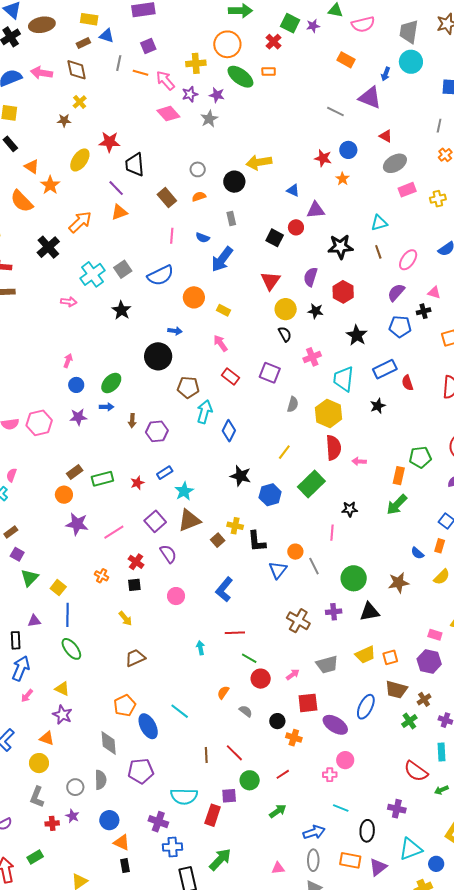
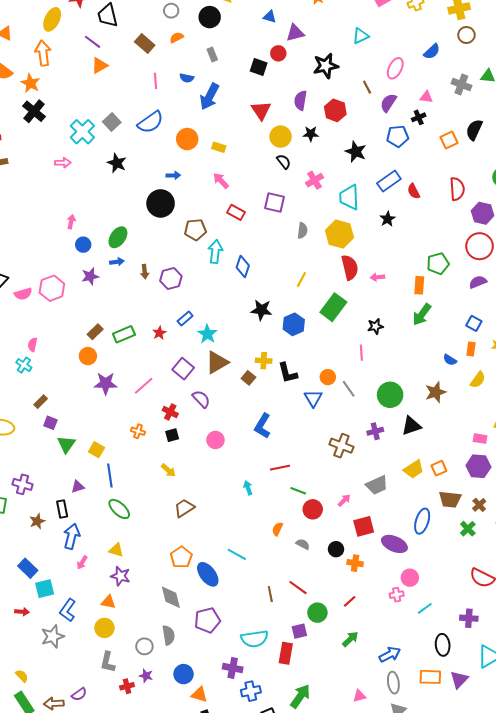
orange star: (50, 185) -> (31, 83), moved
orange arrow: (80, 222) -> (43, 53), moved, turned -45
brown line: (378, 252) -> (367, 87), moved
cyan line: (341, 808) -> (425, 608), moved, turned -49

